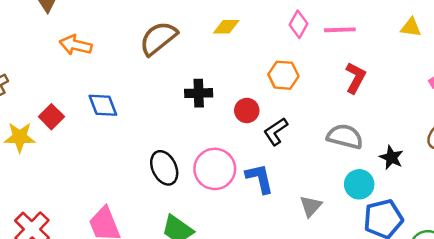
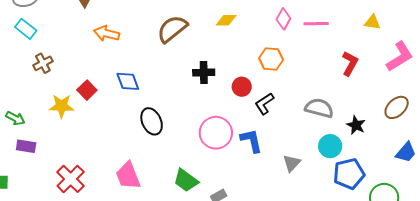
red L-shape: (355, 78) -> (350, 63), moved
black ellipse: (164, 168) -> (152, 121), moved

